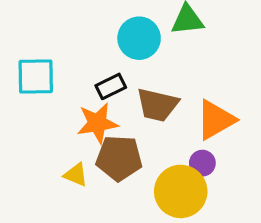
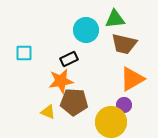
cyan square: (36, 76) -> (24, 53), size x0.7
brown trapezoid: (157, 105) -> (124, 44), moved

